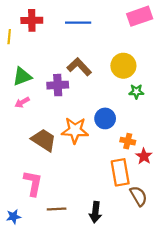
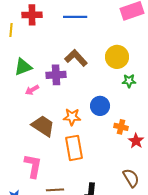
pink arrow: (22, 102) -> (32, 90), moved
orange star: (75, 130) -> (72, 117), size x0.7
orange rectangle: (120, 172) -> (74, 148), moved

